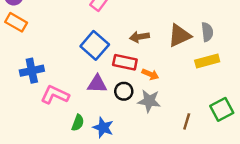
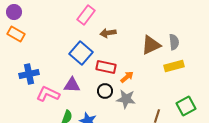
brown arrow: (139, 37) -> (108, 33), moved
orange arrow: (150, 74) -> (127, 77), turned -64
purple triangle: (97, 84) -> (72, 85), moved

